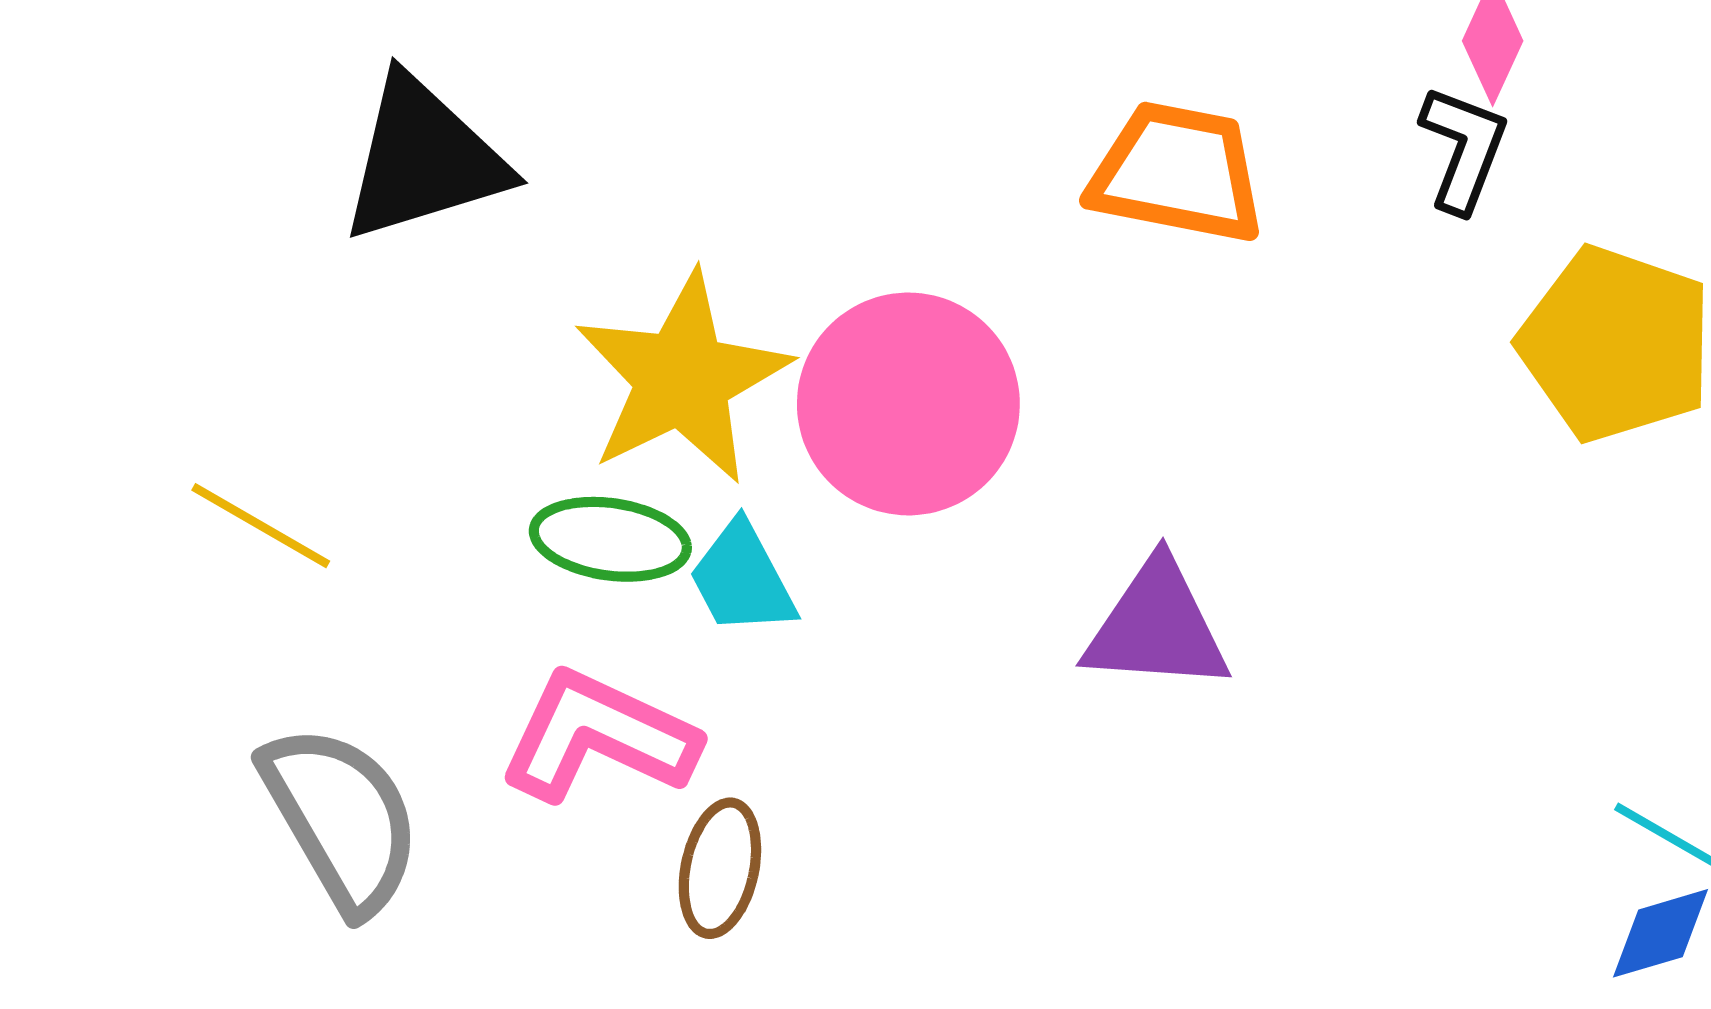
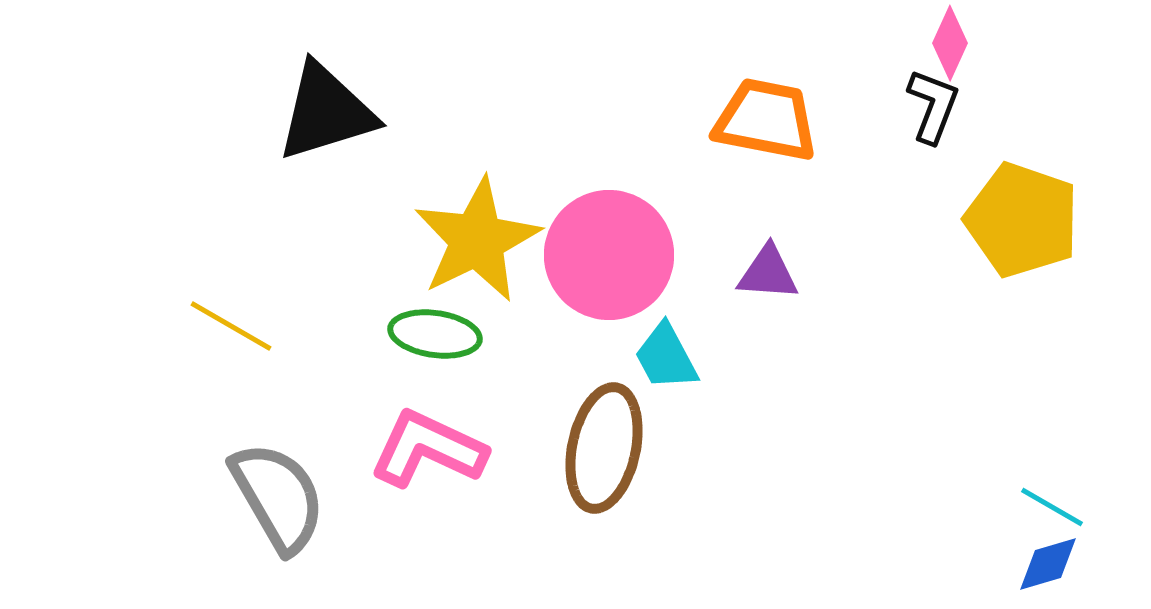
cyan trapezoid: (742, 579) -> (666, 357), moved
purple triangle: (1157, 627) -> (768, 273), moved, size x0.7
brown ellipse: (720, 868) -> (604, 448), moved, size x1.6

